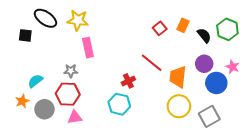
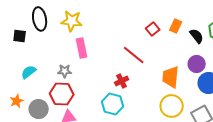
black ellipse: (45, 18) -> (40, 19), turned 45
red line: (152, 63) -> (134, 55), moved
cyan semicircle: (35, 81) -> (29, 72), moved

